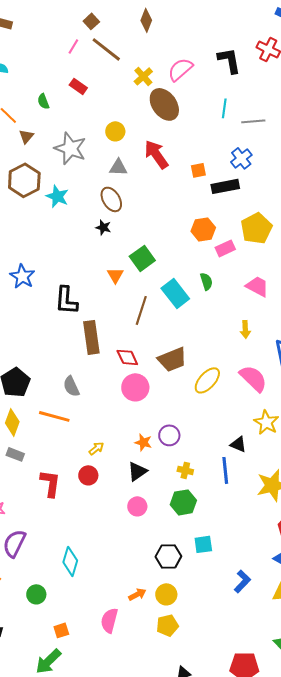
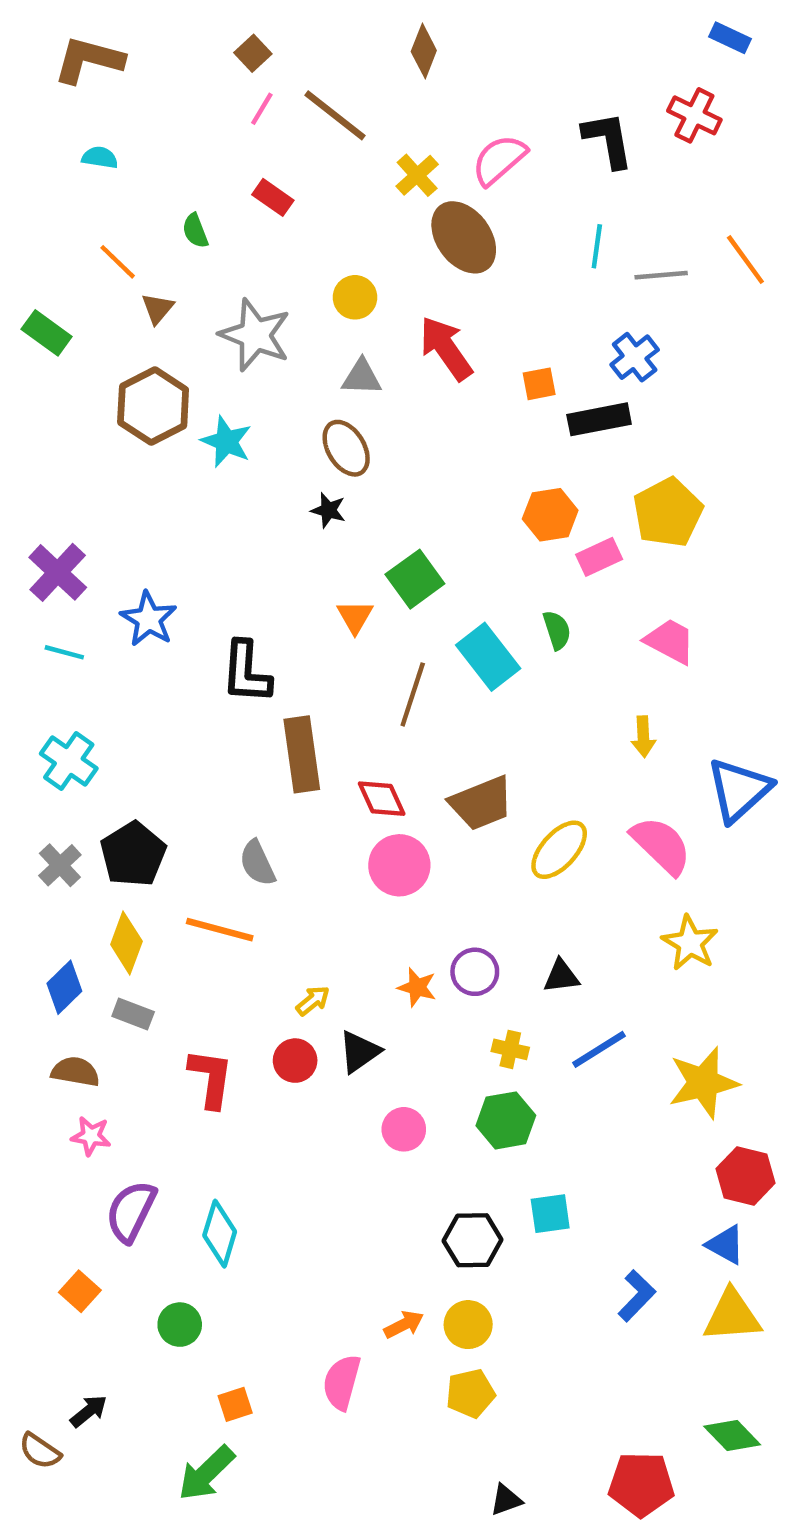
brown square: (91, 21) -> (253, 53), moved
black triangle: (238, 444) -> (561, 976), moved, turned -30
blue line: (225, 470) -> (599, 1049), turned 64
black triangle: (137, 471) -> (359, 1052), moved
cyan diamond: (70, 561) -> (220, 1234), moved

